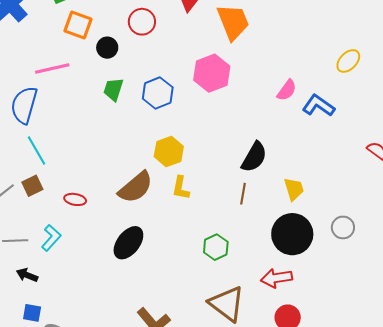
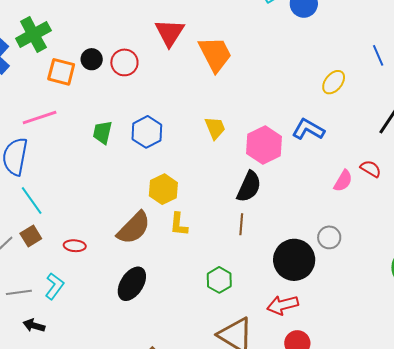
black circle: (107, 48) -> (92, 59), moved
pink hexagon: (212, 73) -> (264, 145), moved
pink semicircle: (287, 90) -> (343, 181), moved
yellow trapezoid: (294, 189) -> (215, 128), moved
gray circle: (343, 227) -> (329, 237), moved

